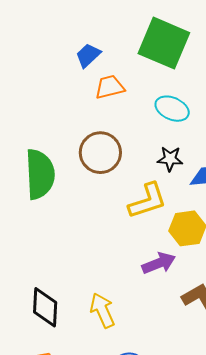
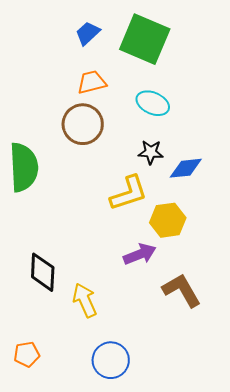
blue trapezoid: (88, 55) -> (88, 33), moved
brown circle: (100, 153) -> (83, 124), moved
black diamond: (45, 307) -> (43, 272), moved

